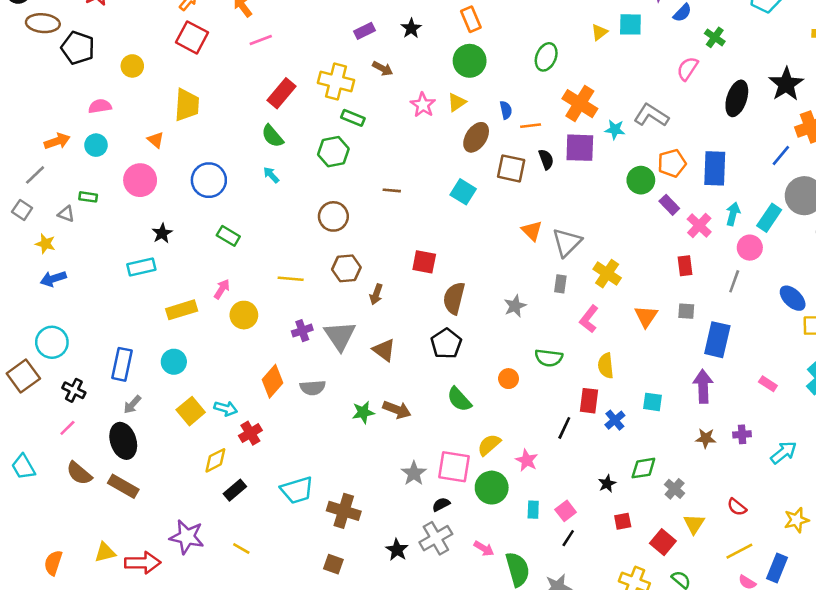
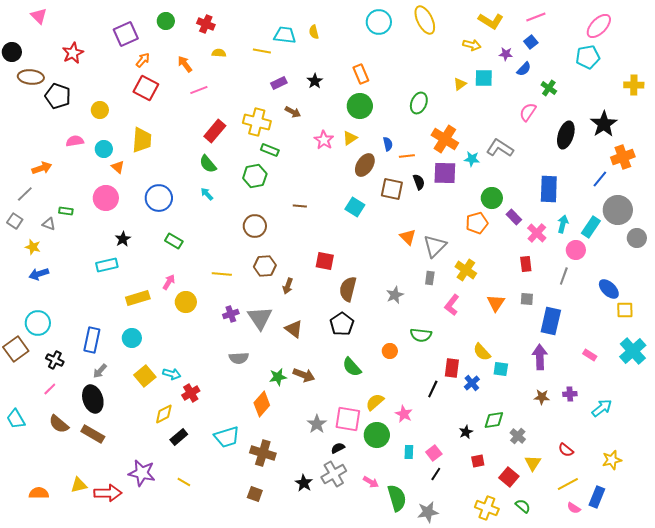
cyan circle: (96, 145) -> (104, 149), moved
orange pentagon: (672, 163) -> (477, 223), moved
yellow semicircle: (606, 366) -> (482, 352), moved, turned -36
orange diamond: (272, 381) -> (262, 404), moved
orange semicircle: (53, 563) -> (39, 493), turned 72

